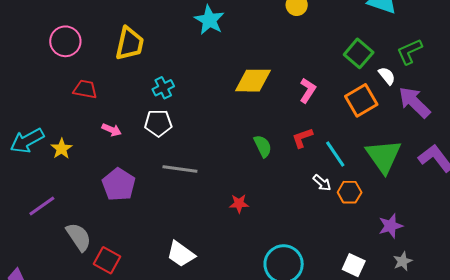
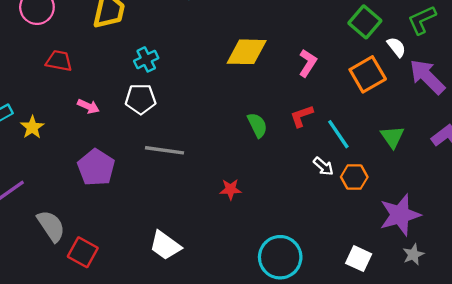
green triangle: (384, 156) -> (392, 137), size x0.6
purple star: (391, 226) -> (400, 215), size x1.5

